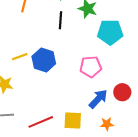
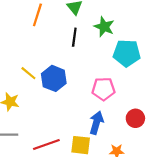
yellow line: (20, 57) -> (28, 73), turned 56
blue arrow: (98, 99) -> (96, 123), moved, turned -30

